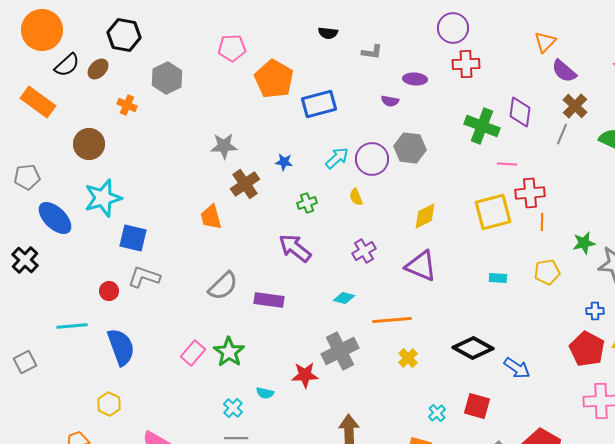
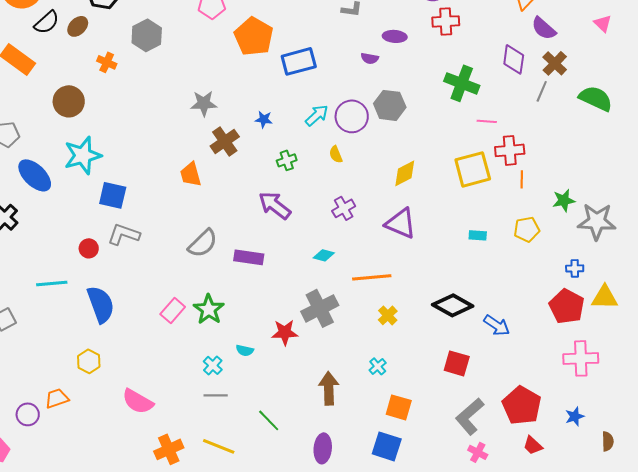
purple diamond: (520, 112) -> (514, 59), moved
cyan cross: (437, 413) -> (378, 366), moved

